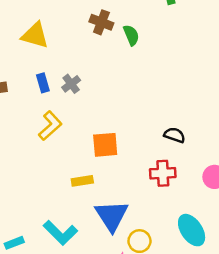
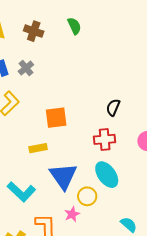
brown cross: (101, 22) -> (34, 31), moved
black semicircle: (175, 135) -> (113, 107), turned -84
cyan ellipse: (192, 230) -> (107, 175), moved

